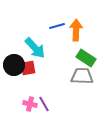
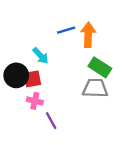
cyan arrow: (35, 48) -> (41, 56), size x0.7
pink cross: (30, 104) -> (35, 101), moved

